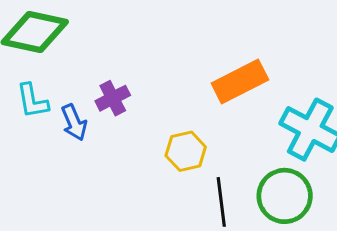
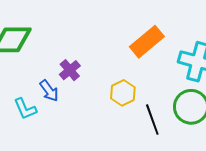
cyan L-shape: (32, 101) -> (25, 109), moved

